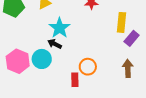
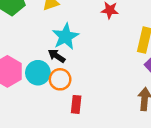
orange circle: (88, 67) -> (60, 79), moved

